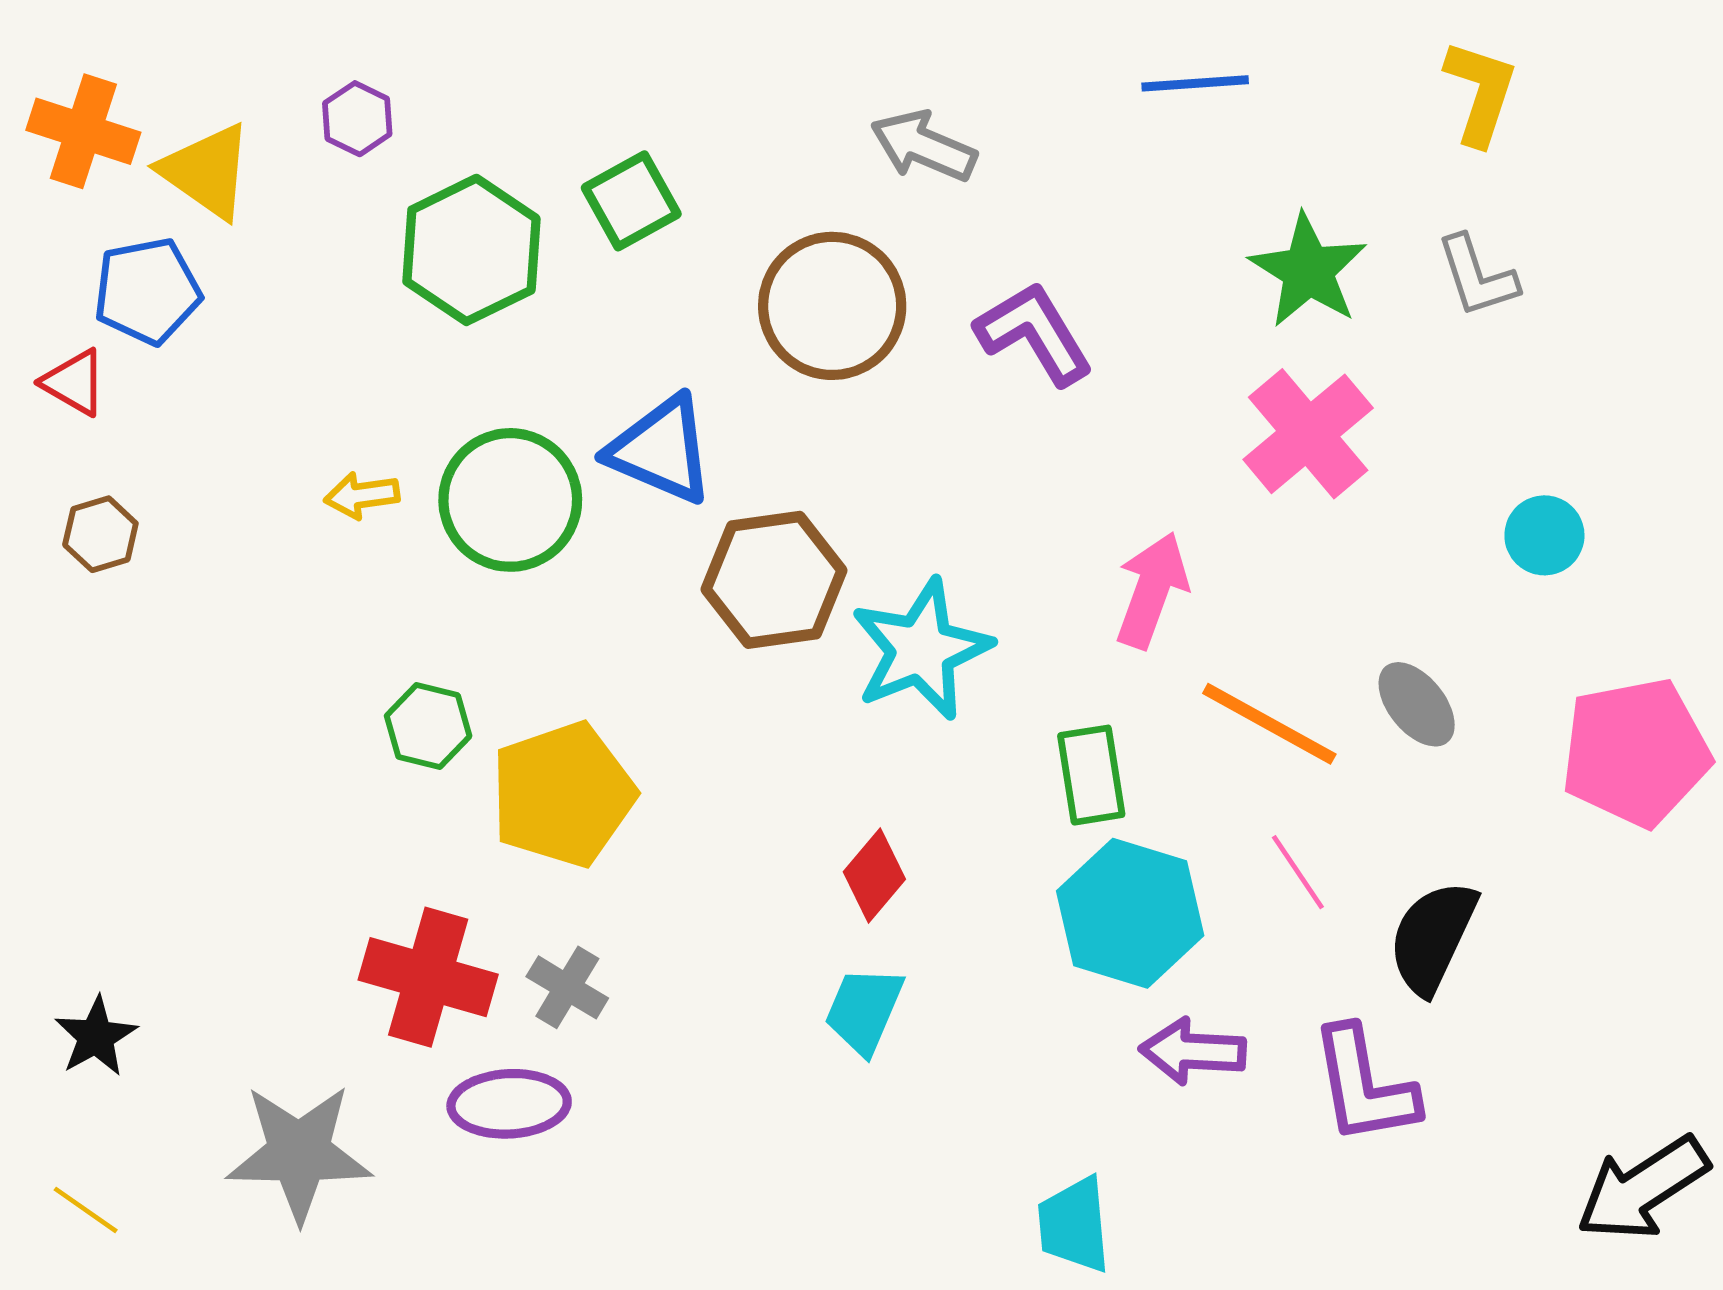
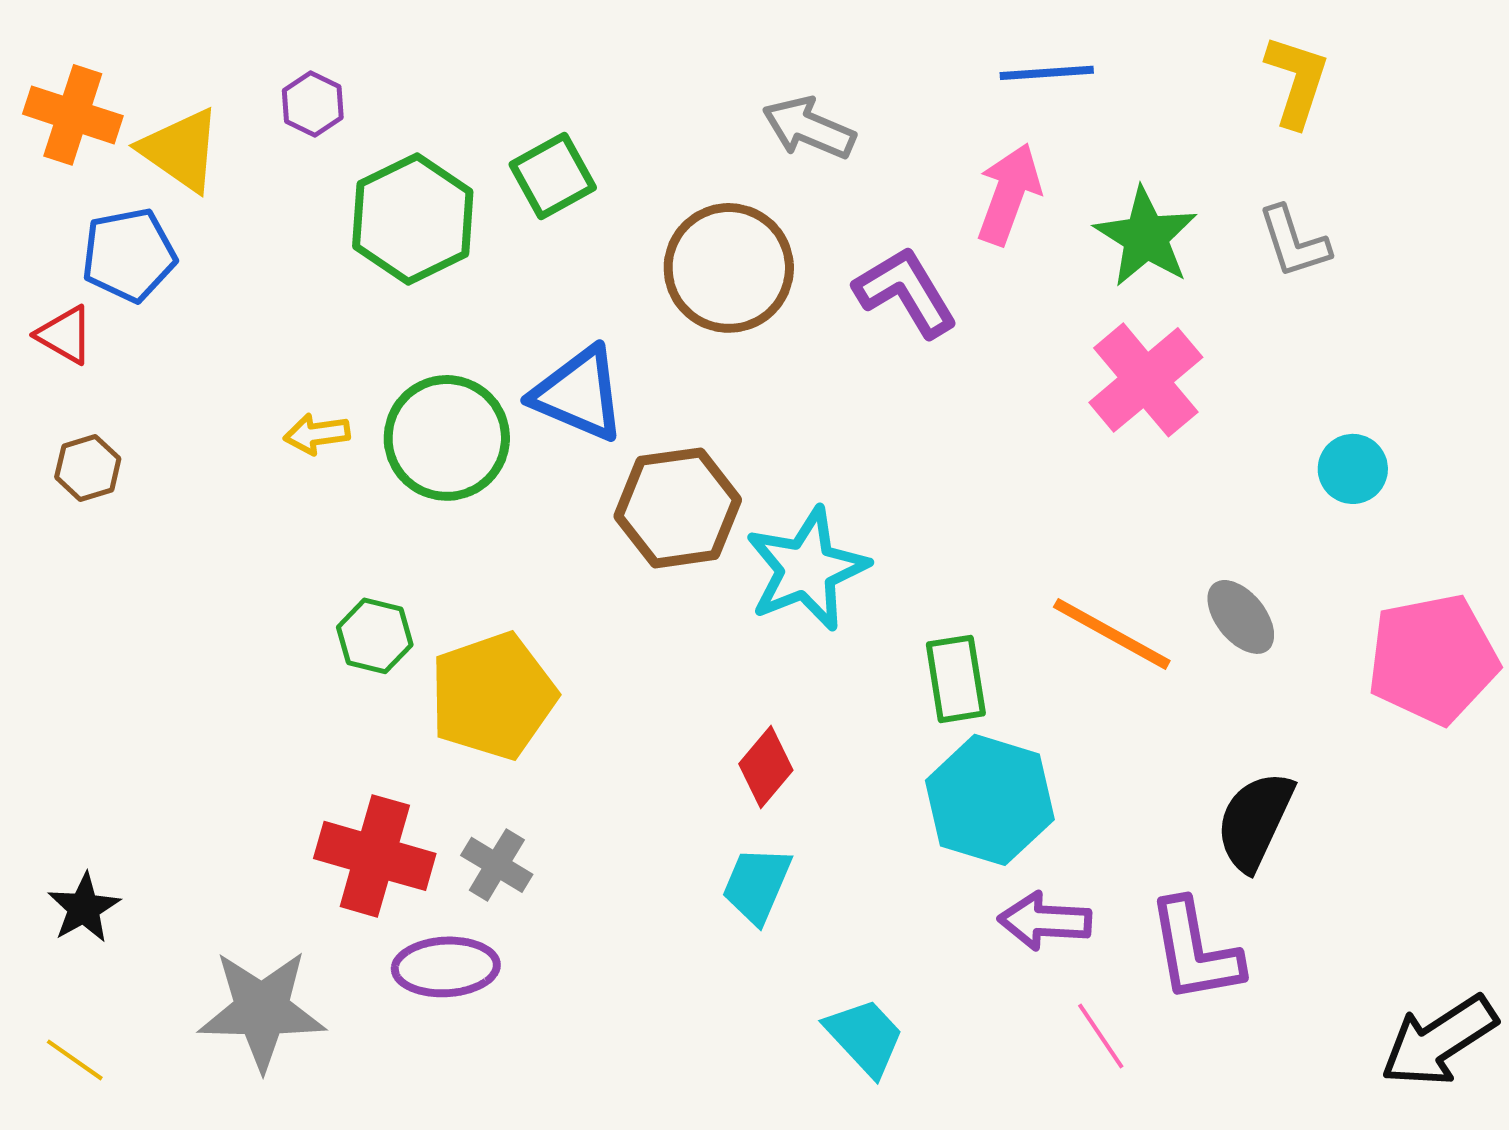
pink arrow: (1152, 590) -> (1009, 194), moved
pink line: (1298, 872) -> (1101, 1036), moved
cyan trapezoid: (1074, 1225) -> (865, 1037), moved, turned 142

